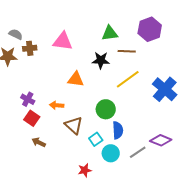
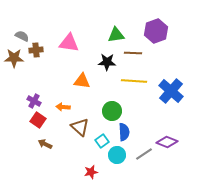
yellow line: (128, 79) -> (134, 81), turned 40

